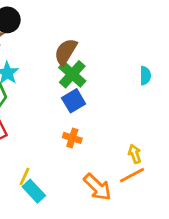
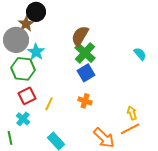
cyan semicircle: (145, 76) -> (140, 54), turned -40
yellow line: (25, 176) -> (49, 104), moved

